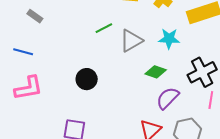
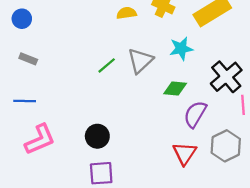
green line: (104, 28) -> (107, 65), moved
black circle: (87, 79) -> (97, 136), moved

